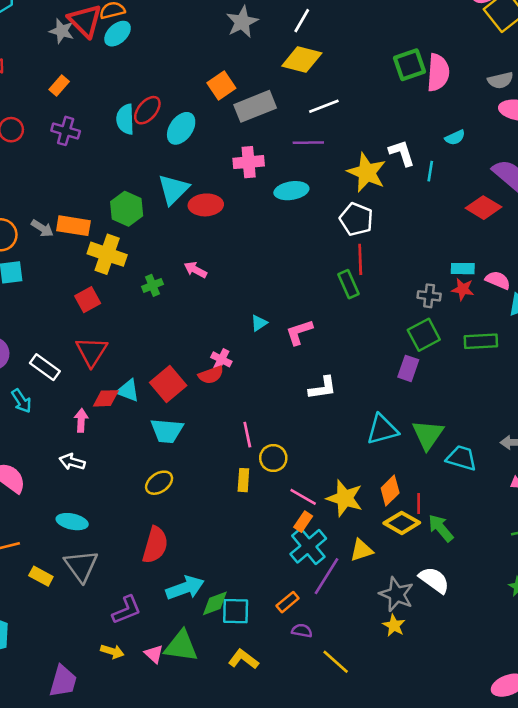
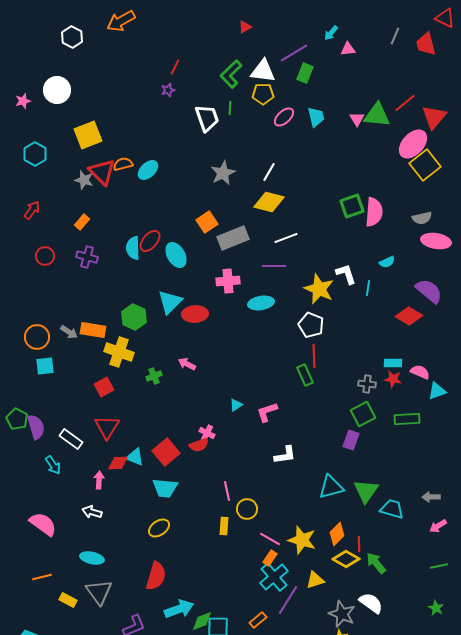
cyan ellipse: (118, 34) -> (148, 170), moved
cyan ellipse: (181, 128) -> (176, 255), turned -65

